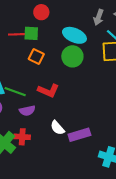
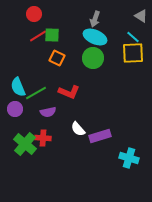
red circle: (41, 12) -> (34, 14), moved
gray arrow: (99, 17) -> (95, 19), moved
red line: (17, 34) -> (38, 36), turned -30
green line: (15, 92) -> (36, 93), turned -50

